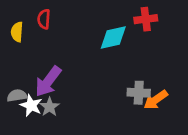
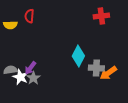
yellow semicircle: (17, 32) -> (10, 25), turned -96
cyan diamond: (113, 38) -> (78, 56), moved, turned -50
purple arrow: (48, 81) -> (30, 68), moved, size x0.6

